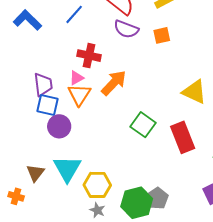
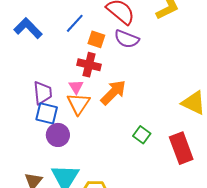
orange square: (162, 35) -> (96, 39), moved, turned 30
pink triangle: (76, 78) -> (76, 87), turned -35
green square: (143, 125) -> (142, 135), size x0.7

